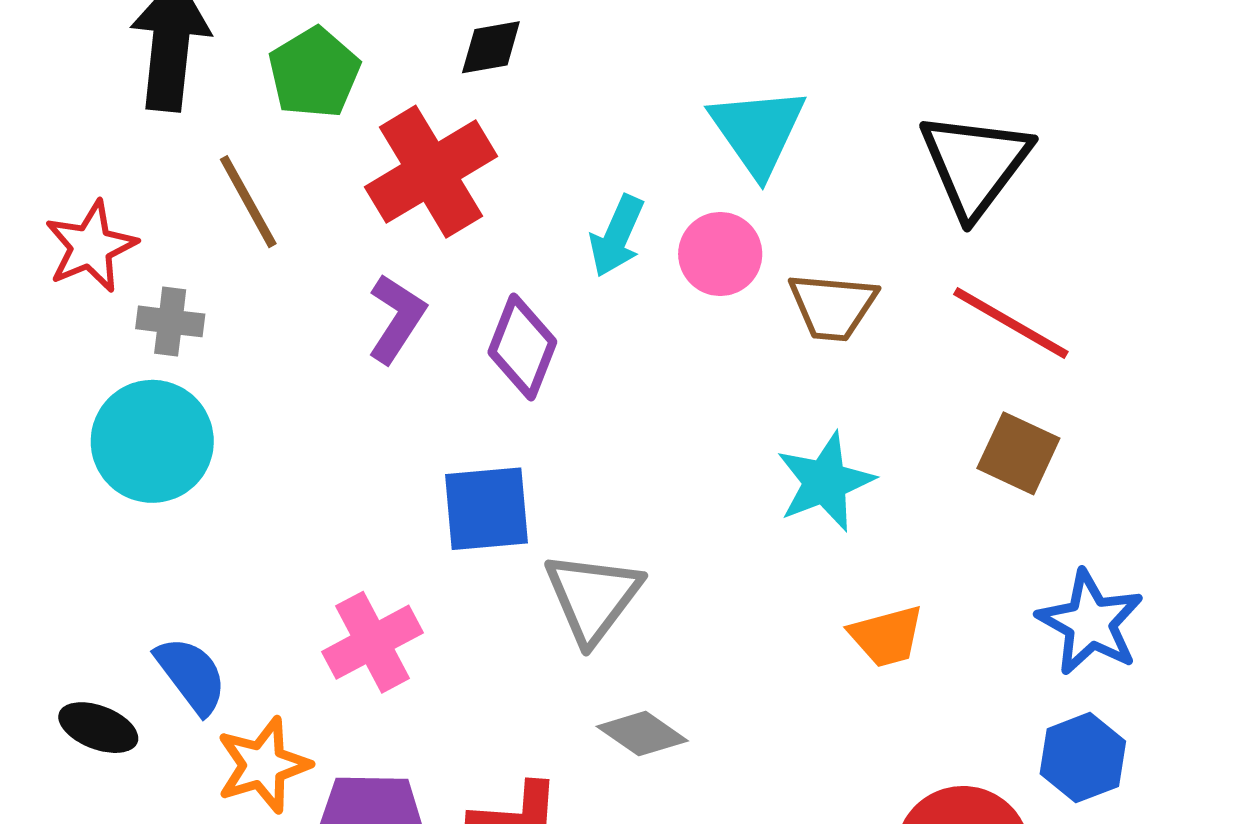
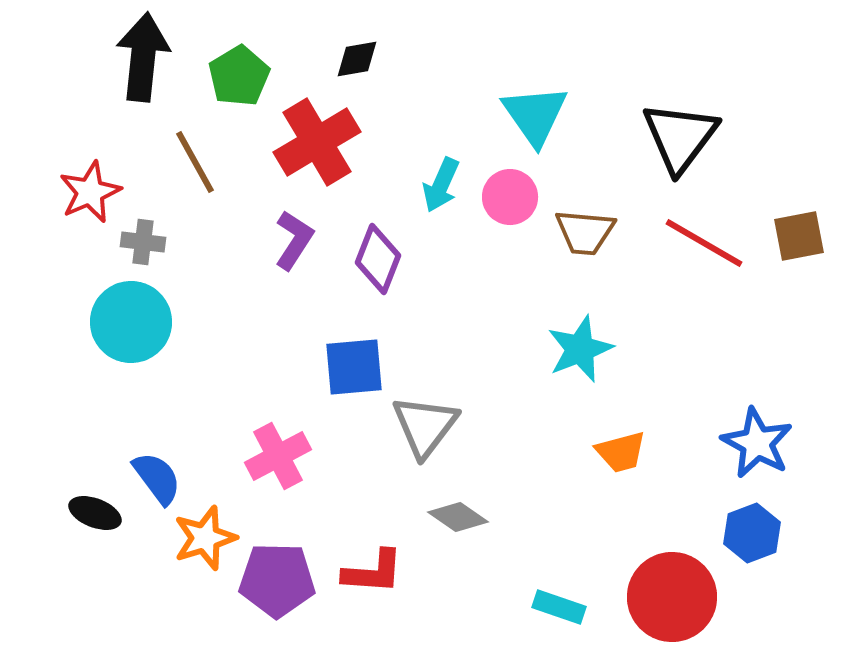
brown square: (1018, 453) -> (799, 236), moved, turned -36

